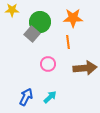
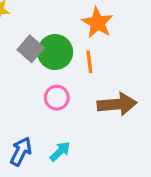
orange star: (73, 18) -> (97, 23), turned 30
green circle: (40, 22) -> (55, 52), moved

